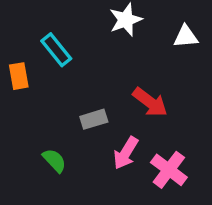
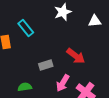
green semicircle: (54, 160) -> (25, 87), turned -56

